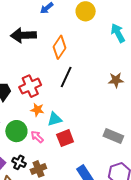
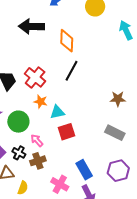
orange diamond: (59, 47) -> (67, 41), turned -35
brown star: (116, 80) -> (118, 99), moved
red cross: (30, 86) -> (35, 77), turned -30
pink arrow: (37, 137) -> (37, 140), moved

